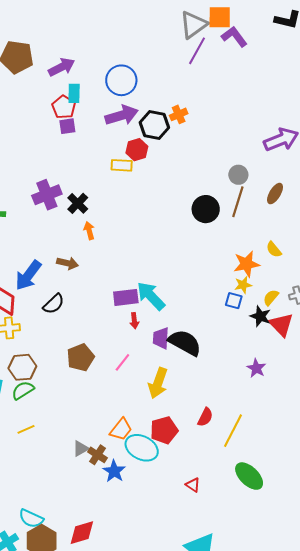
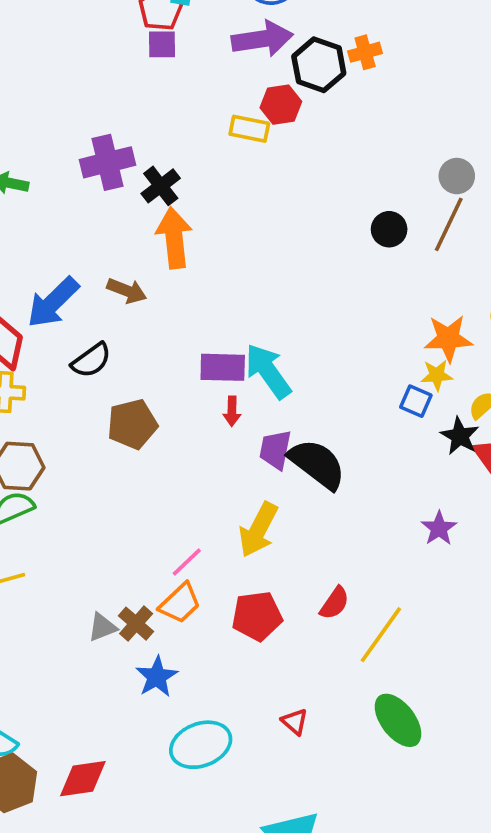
black circle: (206, 209) -> (389, 229), size x0.7
orange arrow: (89, 231) -> (174, 238), size x1.8
brown pentagon: (81, 357) -> (132, 424), moved
pink line: (122, 362) -> (187, 562), moved
cyan ellipse: (142, 448) -> (201, 745), moved, turned -56
brown cross: (97, 455) -> (136, 624), moved

